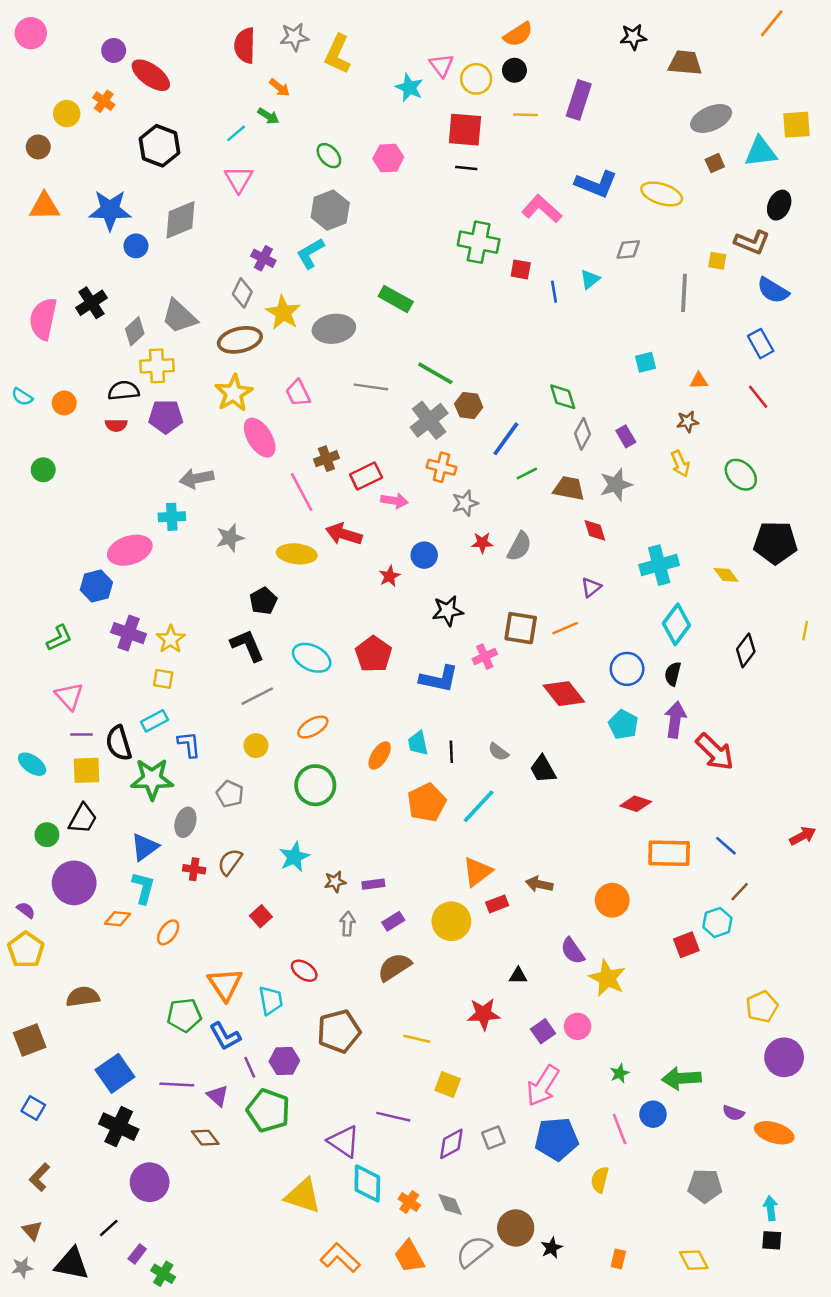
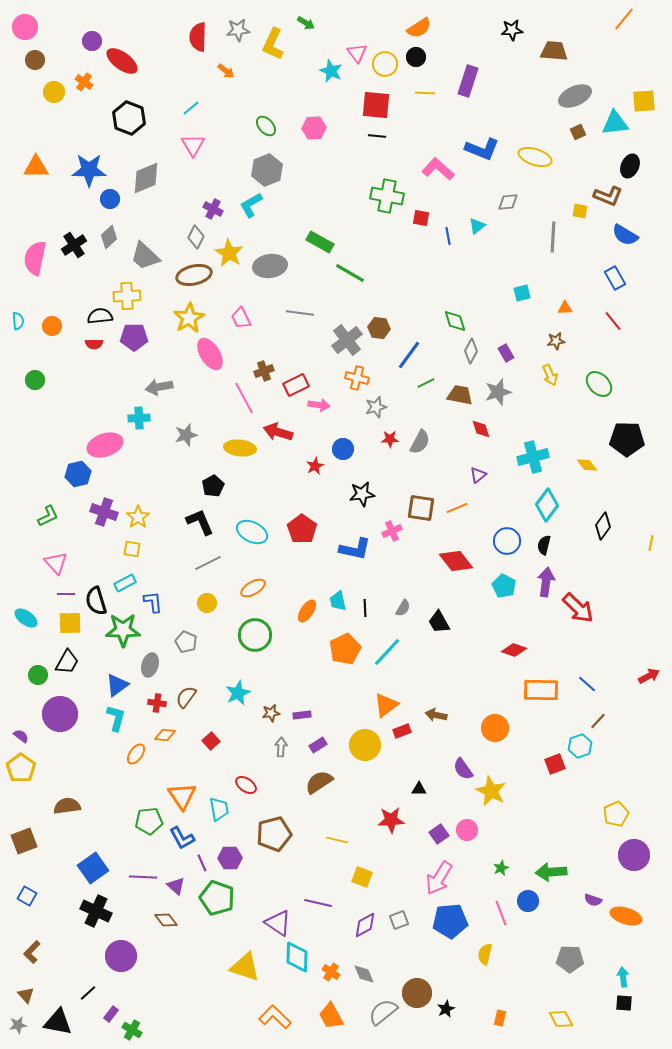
green arrow: (268, 116) -> (306, 23), moved
brown circle: (38, 147) -> (35, 60), moved
gray diamond: (135, 331) -> (109, 237), moved
green line: (435, 373) -> (350, 273), moved
cyan semicircle: (22, 397) -> (18, 321), turned -126
yellow line: (805, 631) -> (651, 543), moved
gray semicircle: (498, 752) -> (403, 608), turned -96
orange diamond: (117, 919) -> (165, 735), moved

